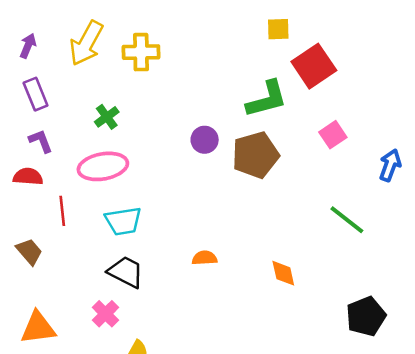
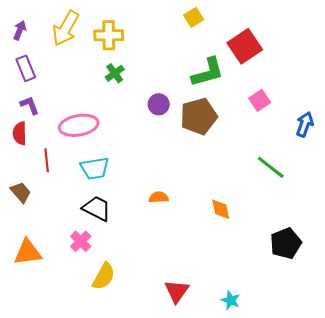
yellow square: (278, 29) -> (194, 17), moved, turned -30
green cross: (107, 117) -> (115, 73), moved
red semicircle: (28, 177) -> (20, 133), turned -95

